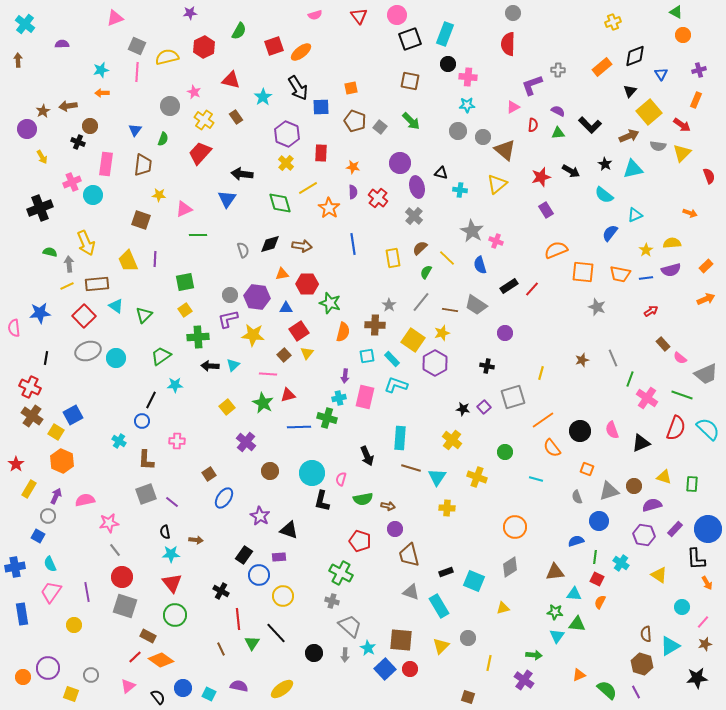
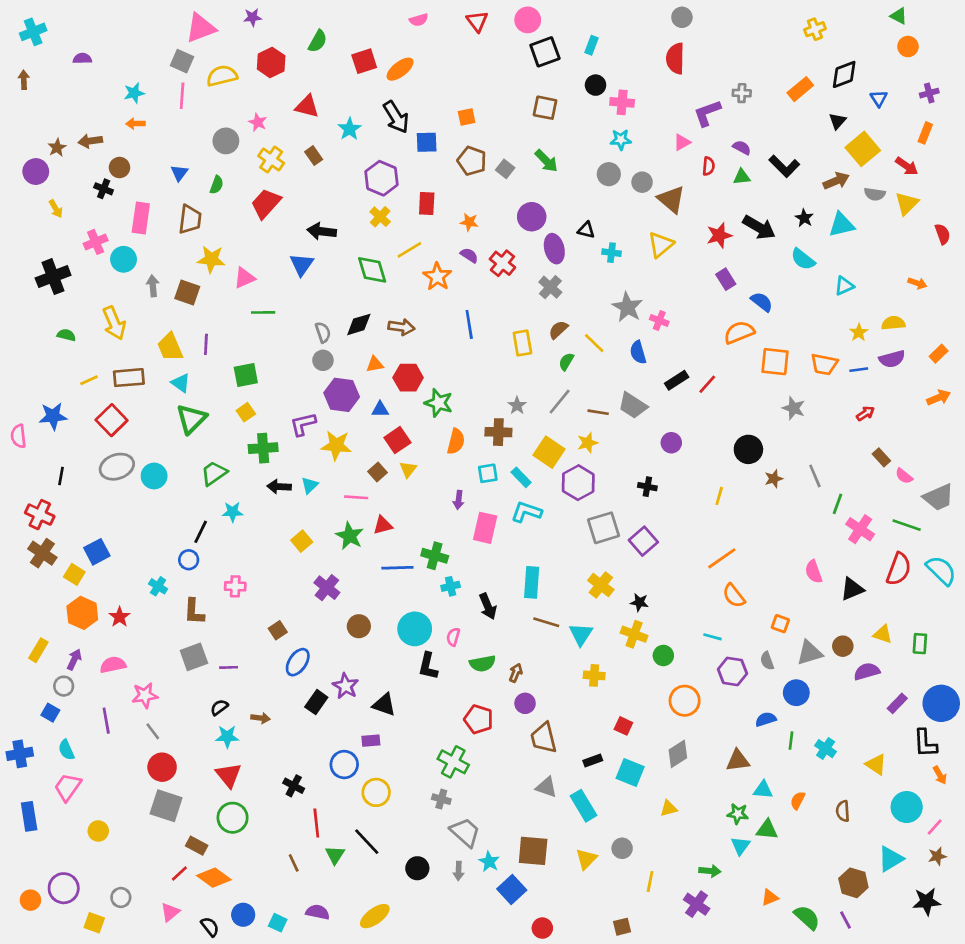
pink triangle: (115, 18) -> (201, 28), moved, size x1.4
cyan cross: (25, 24) -> (33, 32), turned 30
cyan rectangle: (445, 34) -> (592, 45), size x0.6
black arrow: (571, 171) -> (759, 227), size x1.4
purple semicircle: (353, 192) -> (469, 255), turned -56
yellow star: (159, 195) -> (211, 259), size x1.5
blue semicircle: (610, 233) -> (762, 302), moved, turned 90
gray arrow: (69, 264) -> (153, 286), moved
gray circle: (230, 295) -> (323, 360), moved
cyan triangle: (116, 306) -> (181, 383), moved
green triangle: (144, 315) -> (191, 419), size x1.4
gray square: (513, 397) -> (603, 528), moved
cyan cross: (339, 398) -> (451, 586), moved
purple square: (484, 407) -> (643, 541), size x1.5
black star: (463, 409) -> (639, 602), moved
black circle: (580, 431) -> (748, 449), moved
green circle: (505, 452) -> (663, 655), moved
red star: (16, 464) -> (120, 617), moved
purple line: (172, 502) -> (229, 667), turned -40
brown arrow: (388, 506) -> (516, 673), turned -80
black semicircle: (165, 532) -> (219, 707), turned 64
purple hexagon: (644, 535) -> (732, 671), moved
black rectangle: (244, 555) -> (316, 702), moved
red square: (597, 579) -> (623, 726), moved
purple line: (87, 592) -> (106, 721), moved
cyan circle: (682, 607) -> (907, 807), size x1.5
brown semicircle: (646, 634) -> (843, 811), moved
red circle: (410, 669) -> (542, 928), moved
brown square: (468, 697) -> (622, 927), turned -32

